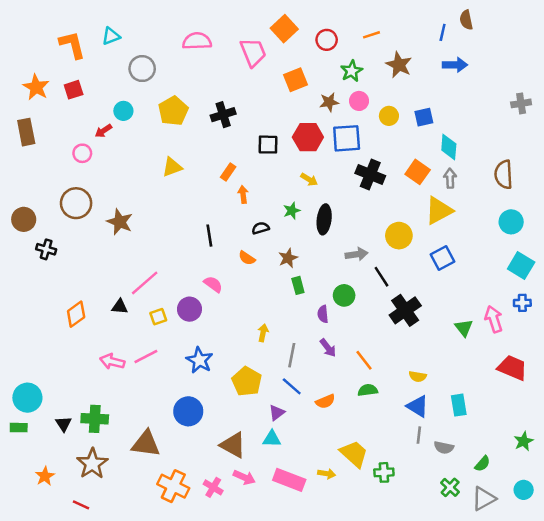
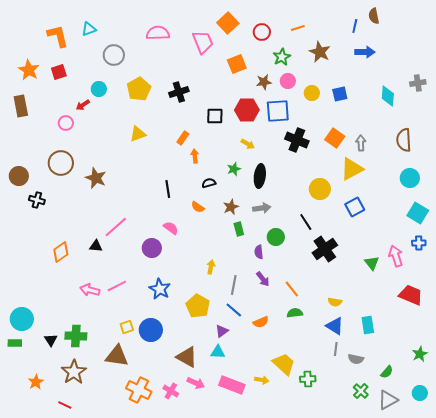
cyan diamond: (449, 147) -> (388, 96), moved
gray arrow: (357, 254) -> (262, 208), moved
yellow square: (158, 317) -> (127, 327), moved

